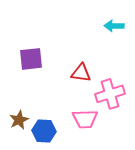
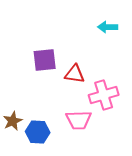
purple square: (31, 59) -> (45, 60), moved

